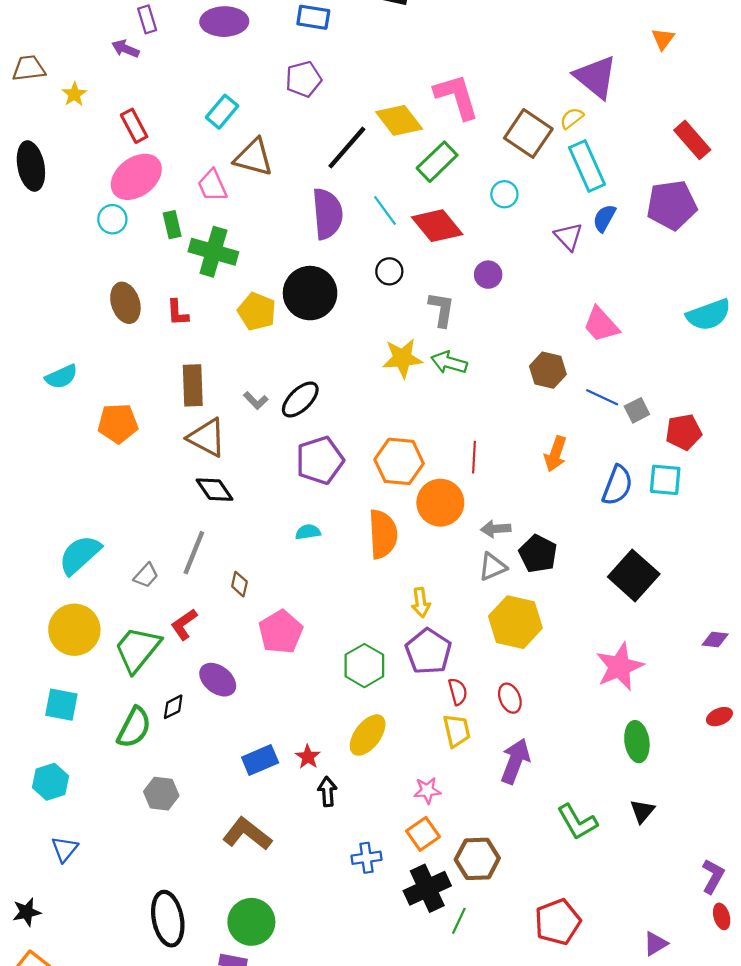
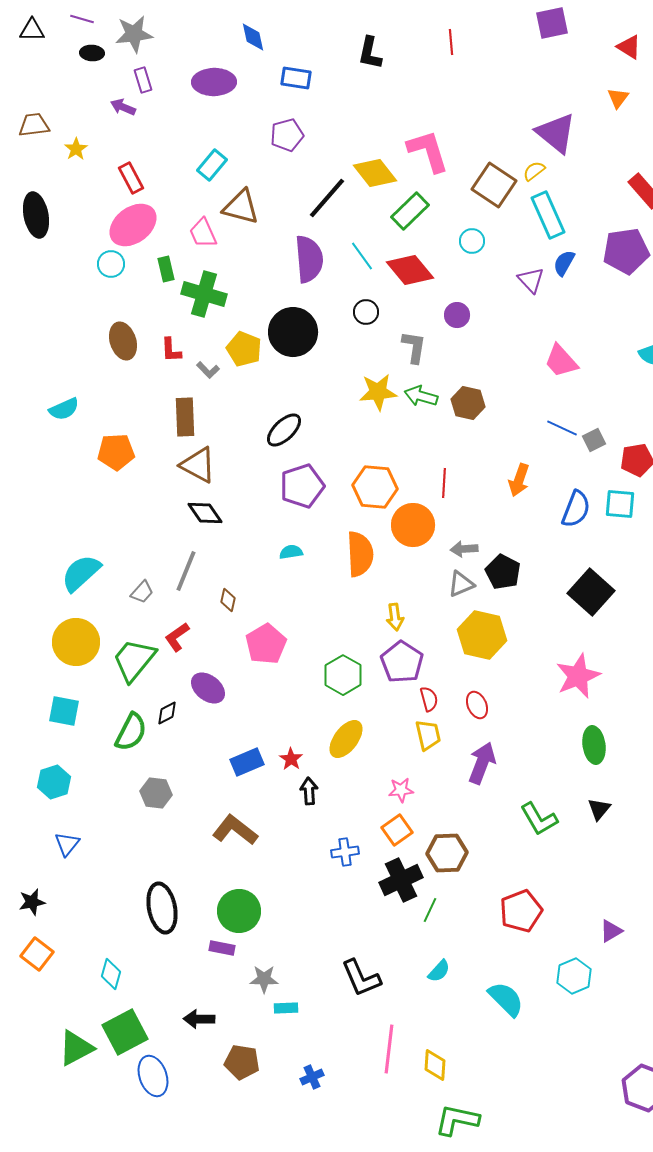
brown hexagon: (548, 370) -> (468, 403), moved
gray L-shape: (256, 401) -> (208, 370), moved

